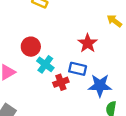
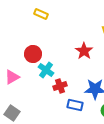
blue rectangle: (78, 69) -> (75, 105), moved

